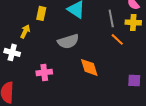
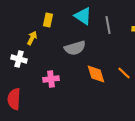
gray line: (111, 18) -> (108, 25), moved
orange line: (117, 39) -> (124, 73), moved

